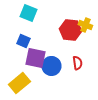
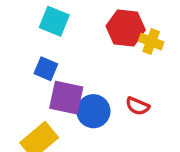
red hexagon: (70, 30) -> (126, 28), moved
red semicircle: (77, 63) -> (138, 106), turned 120

